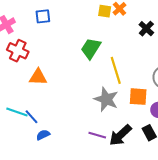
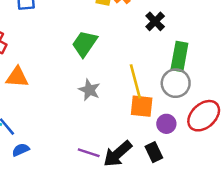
yellow line: (116, 70) -> (135, 81), moved
gray star: (106, 99) -> (89, 90), moved, size x0.7

